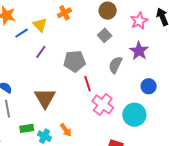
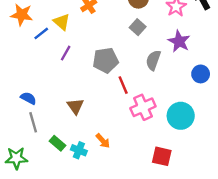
blue circle: (149, 86) -> (201, 74), moved
brown triangle: (45, 98) -> (75, 106), size x0.7
pink cross: (103, 104) -> (143, 107), turned 35
green rectangle: (27, 128) -> (58, 143), turned 56

